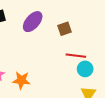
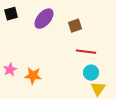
cyan circle: (85, 69) -> (91, 73), moved

